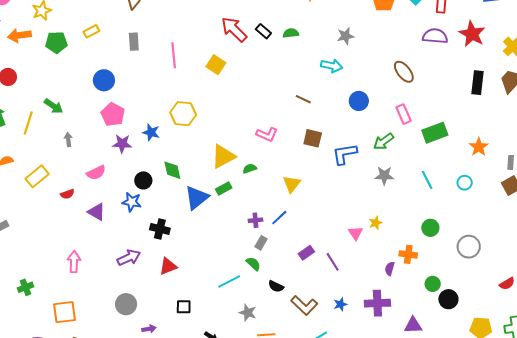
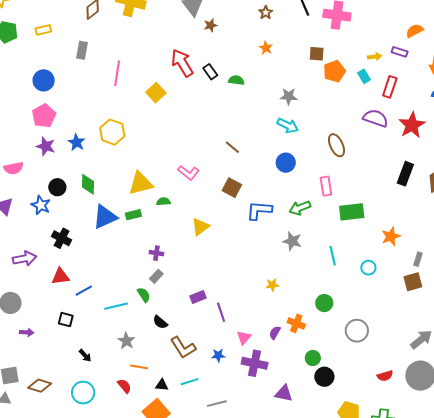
cyan arrow: (332, 66) -> (288, 126), moved
blue line: (279, 218) -> (84, 291), moved
pink triangle: (356, 233) -> (244, 338), moved

